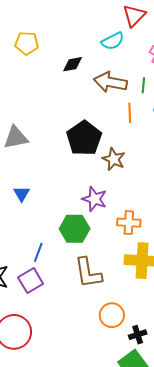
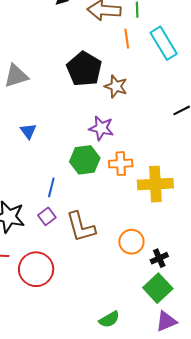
orange cross: (129, 223) -> (121, 164), moved
brown L-shape: (88, 273) -> (81, 227), moved
purple square: (31, 281) -> (47, 216), size x0.7

